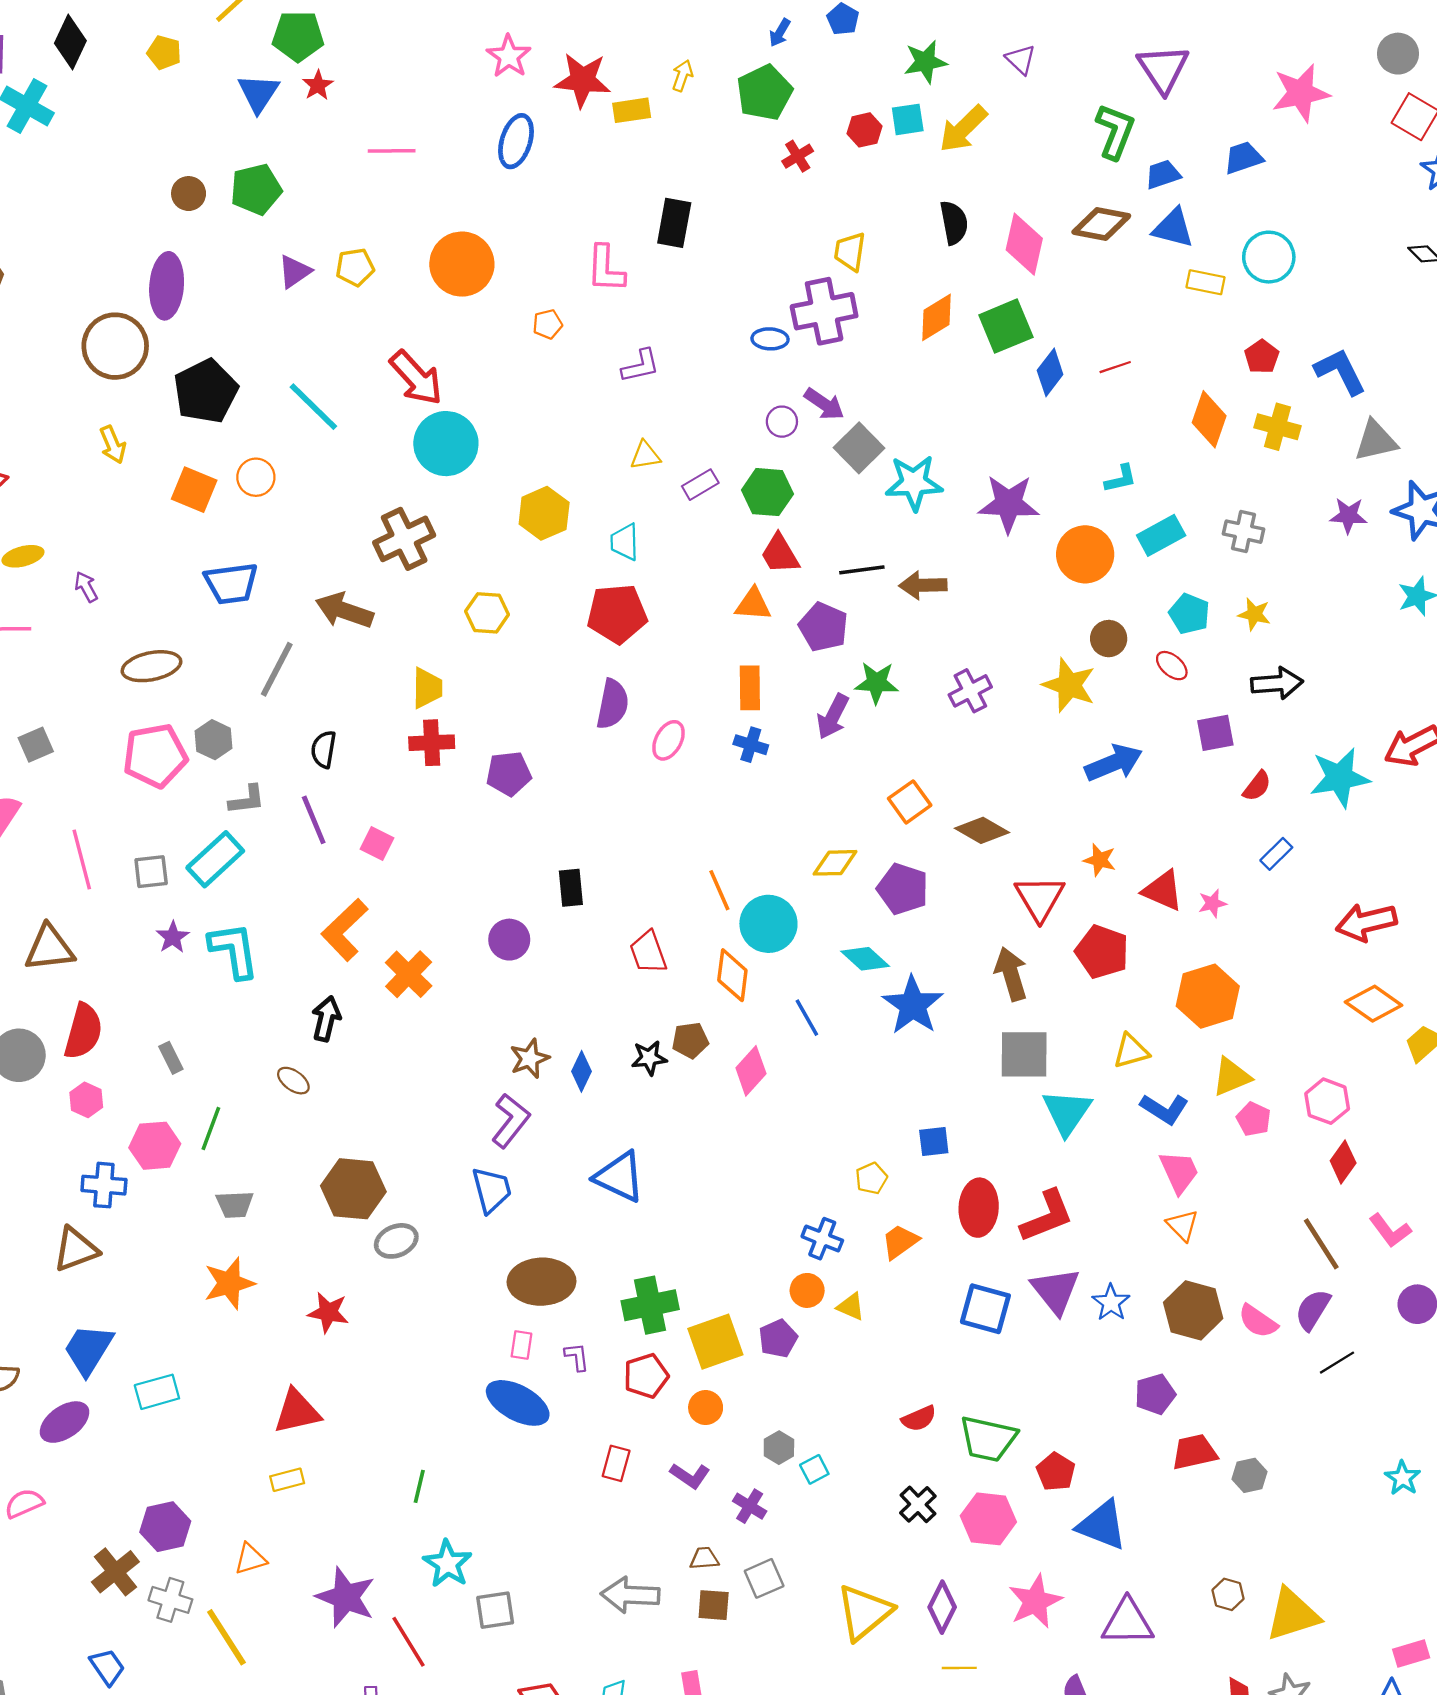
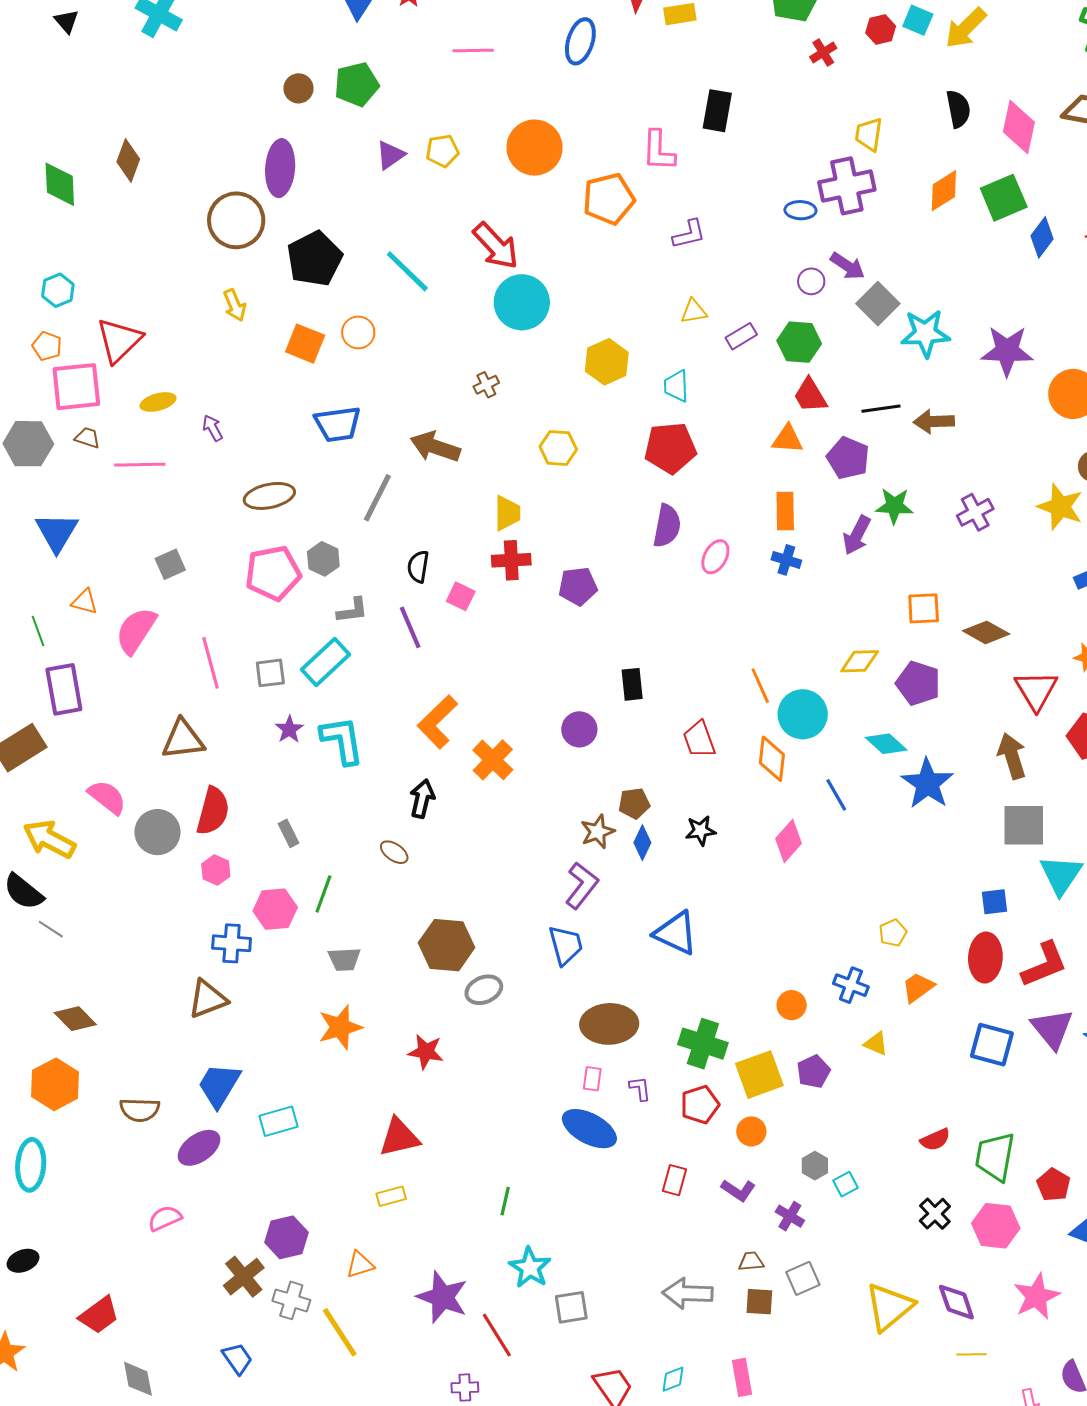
cyan square: (908, 119) -> (918, 20), turned 32
orange pentagon: (548, 324) -> (609, 199), size x2.0
brown cross: (404, 539) -> (486, 385), size x0.5
orange square: (910, 802) -> (924, 608), turned 33
pink square: (377, 843) -> (461, 596), moved
brown pentagon: (690, 1040) -> (634, 803), moved
blue square: (934, 1141) -> (994, 902), moved
orange circle: (807, 1290) -> (792, 1005), moved
green cross: (650, 1305) -> (703, 1044), turned 30
green trapezoid: (988, 1439) -> (995, 1157), turned 88
purple diamond: (942, 1607) -> (956, 1302), turned -45

